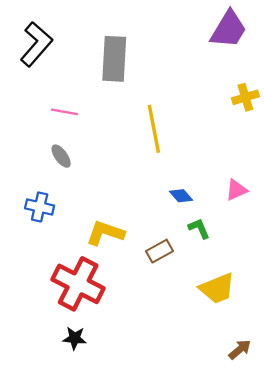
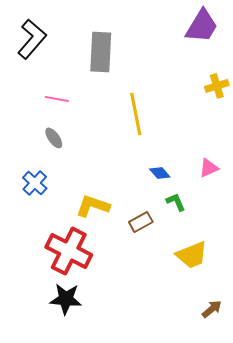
blue cross: (40, 207) -> (35, 183), turned 30
black star: (75, 338) -> (66, 299), size x1.5

